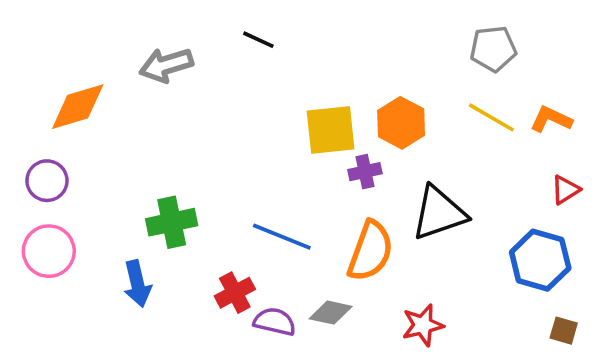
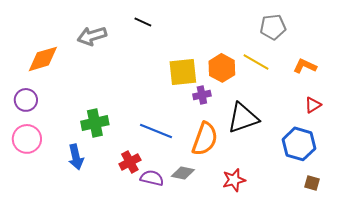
yellow line: (491, 117) -> (256, 62), moved

